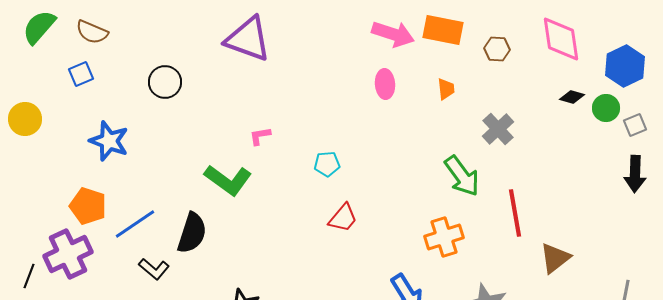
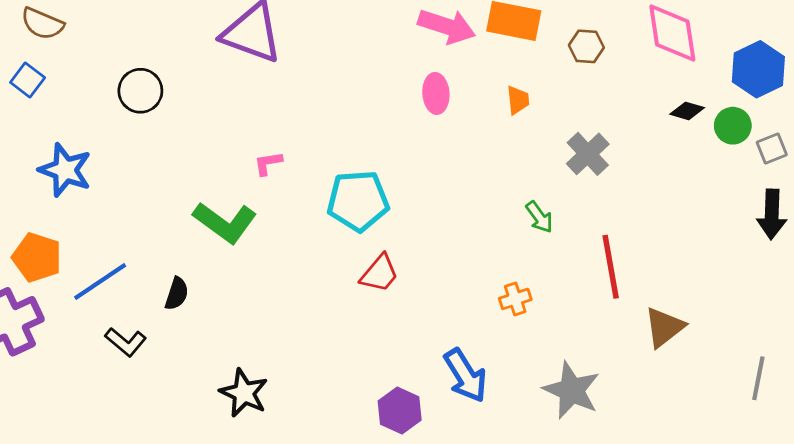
blue square: (81, 74) -> (28, 80), turned -30
cyan pentagon: (327, 164) -> (358, 201), size x1.8
green arrow: (462, 176) -> (539, 217), size x0.6
black semicircle: (192, 233) -> (177, 294), size x0.6
orange cross: (444, 237) -> (515, 299), size x0.6

